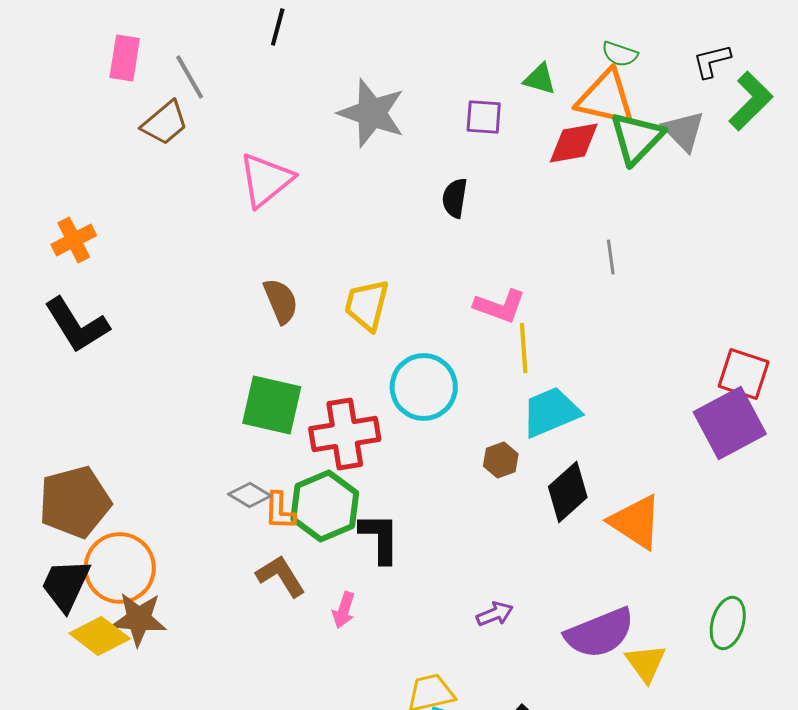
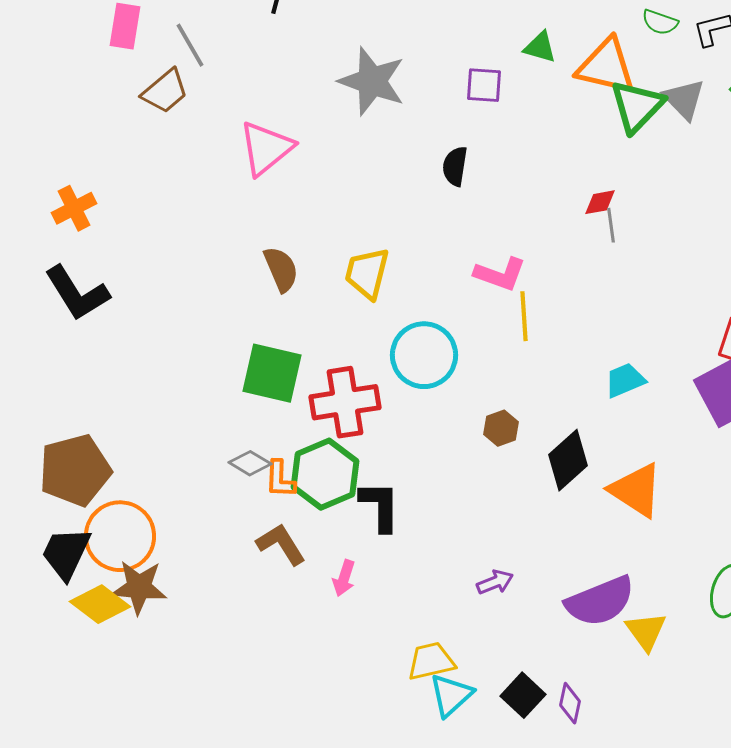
green semicircle: (620, 54) -> (660, 22), moved
red diamond: (574, 143) -> (600, 202), moved, size x0.6
cyan trapezoid: (551, 412) -> (625, 380), moved, size x0.7

